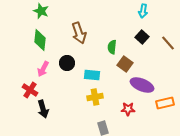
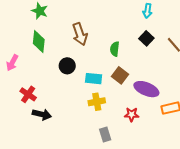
brown square: (125, 64) -> (120, 75), moved
pink arrow: (43, 69) -> (12, 63), moved
black arrow: (43, 109) -> (42, 114), turned -60

